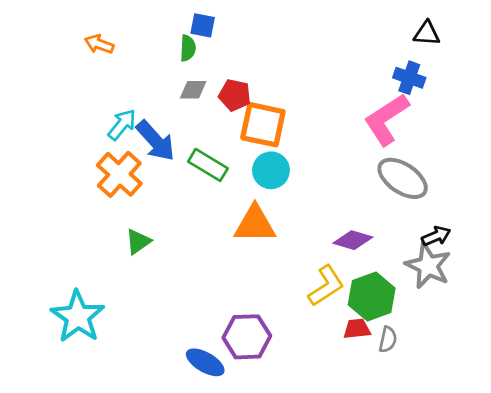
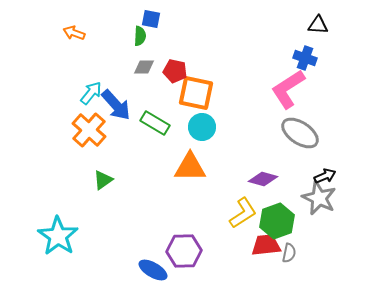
red trapezoid: (357, 329) -> (266, 245), size x1.4

